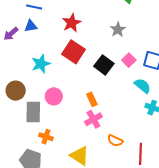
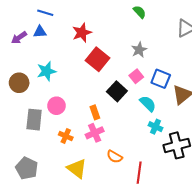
gray star: (118, 29) -> (139, 50), moved
red square: (73, 52) -> (97, 59), moved
black square: (104, 65) -> (117, 91), moved
brown circle: (16, 91) -> (19, 83), moved
orange cross: (46, 137) -> (66, 136), moved

